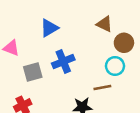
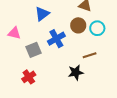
brown circle: (124, 43) -> (78, 25), moved
cyan circle: (115, 66) -> (97, 28), moved

